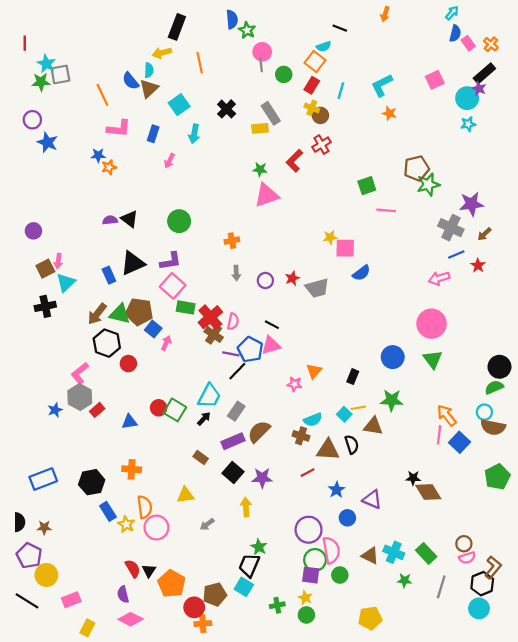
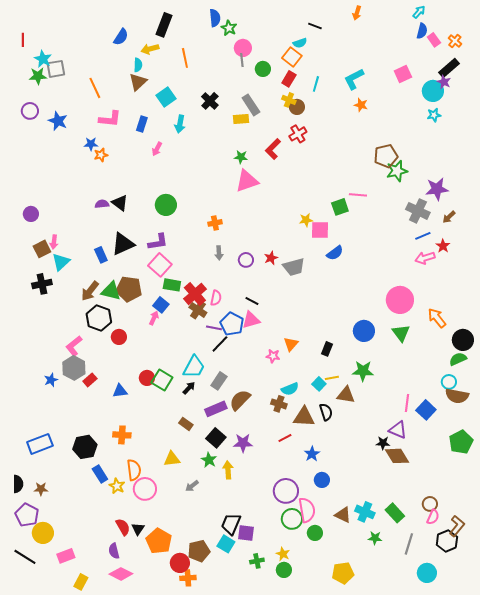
blue semicircle: (131, 81) -> (121, 37), moved, turned -108
blue star: (47, 142) -> (58, 121), moved
green square: (367, 186) -> (340, 207), moved
pink arrow: (439, 278) -> (425, 258), moved
blue square: (153, 329) -> (161, 305), moved
orange arrow: (447, 415) -> (437, 318), moved
purple triangle: (372, 499) -> (398, 430), moved
green star: (259, 547) -> (209, 460), moved
pink semicircle: (467, 558) -> (433, 517), turned -49
purple square: (311, 575) -> (246, 533), moved
cyan circle: (479, 608) -> (427, 573), moved

